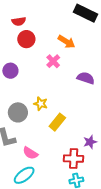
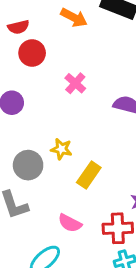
orange arrow: (66, 42) -> (74, 18), moved
pink semicircle: (30, 153) -> (70, 223), moved

